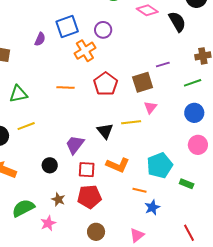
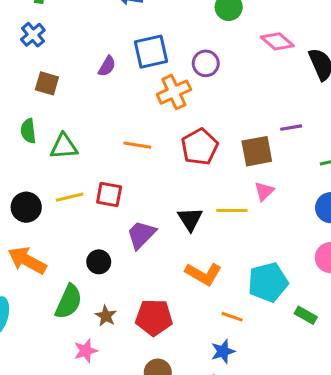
red square: (87, 170) -> (109, 194), moved
blue star: (152, 207) -> (223, 351), moved
green semicircle: (23, 208) -> (69, 302), moved, turned 135

